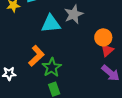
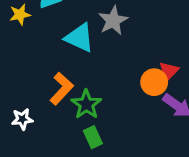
cyan triangle: (51, 24) -> (79, 38), turned 35
orange circle: (103, 37) -> (154, 82), moved

